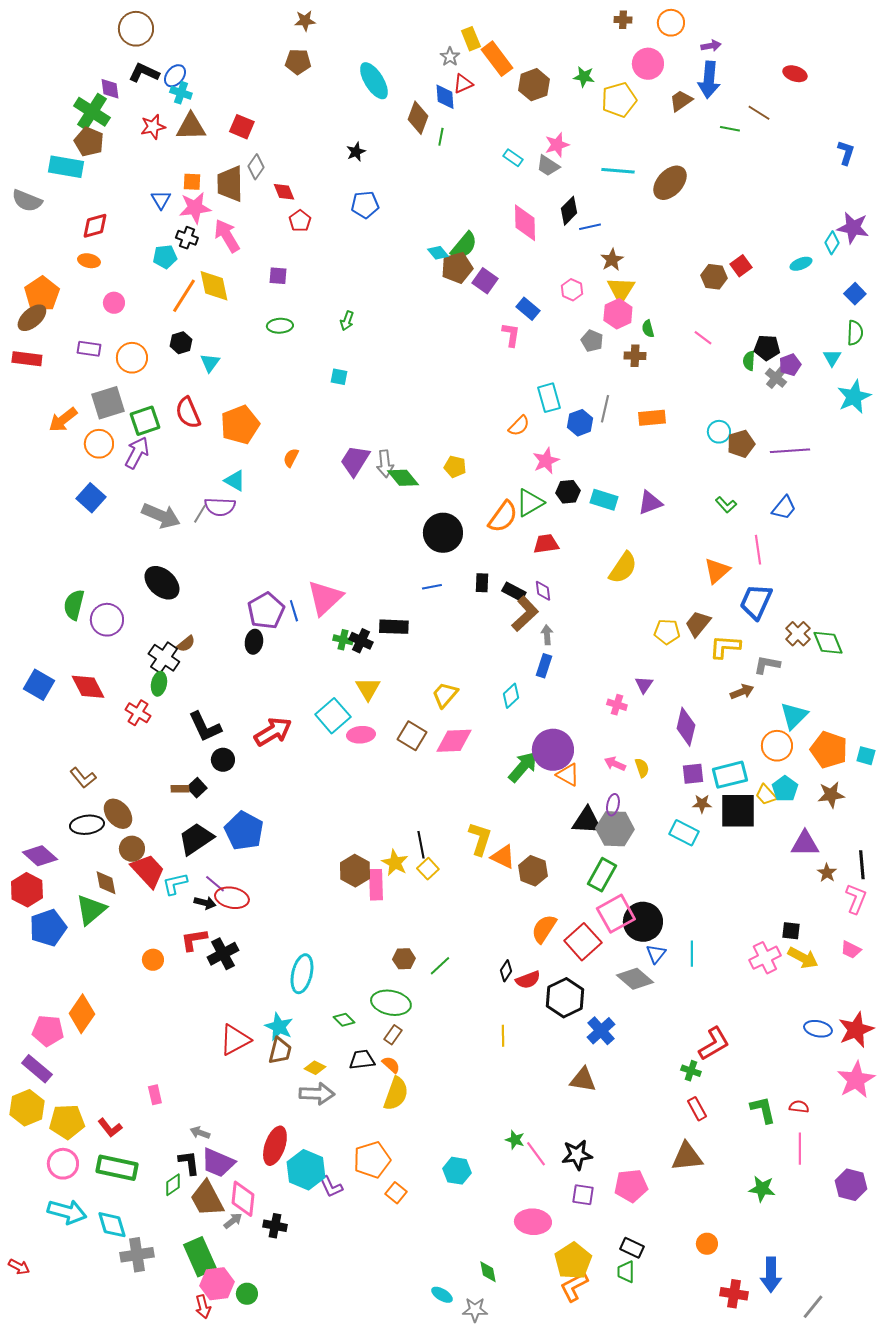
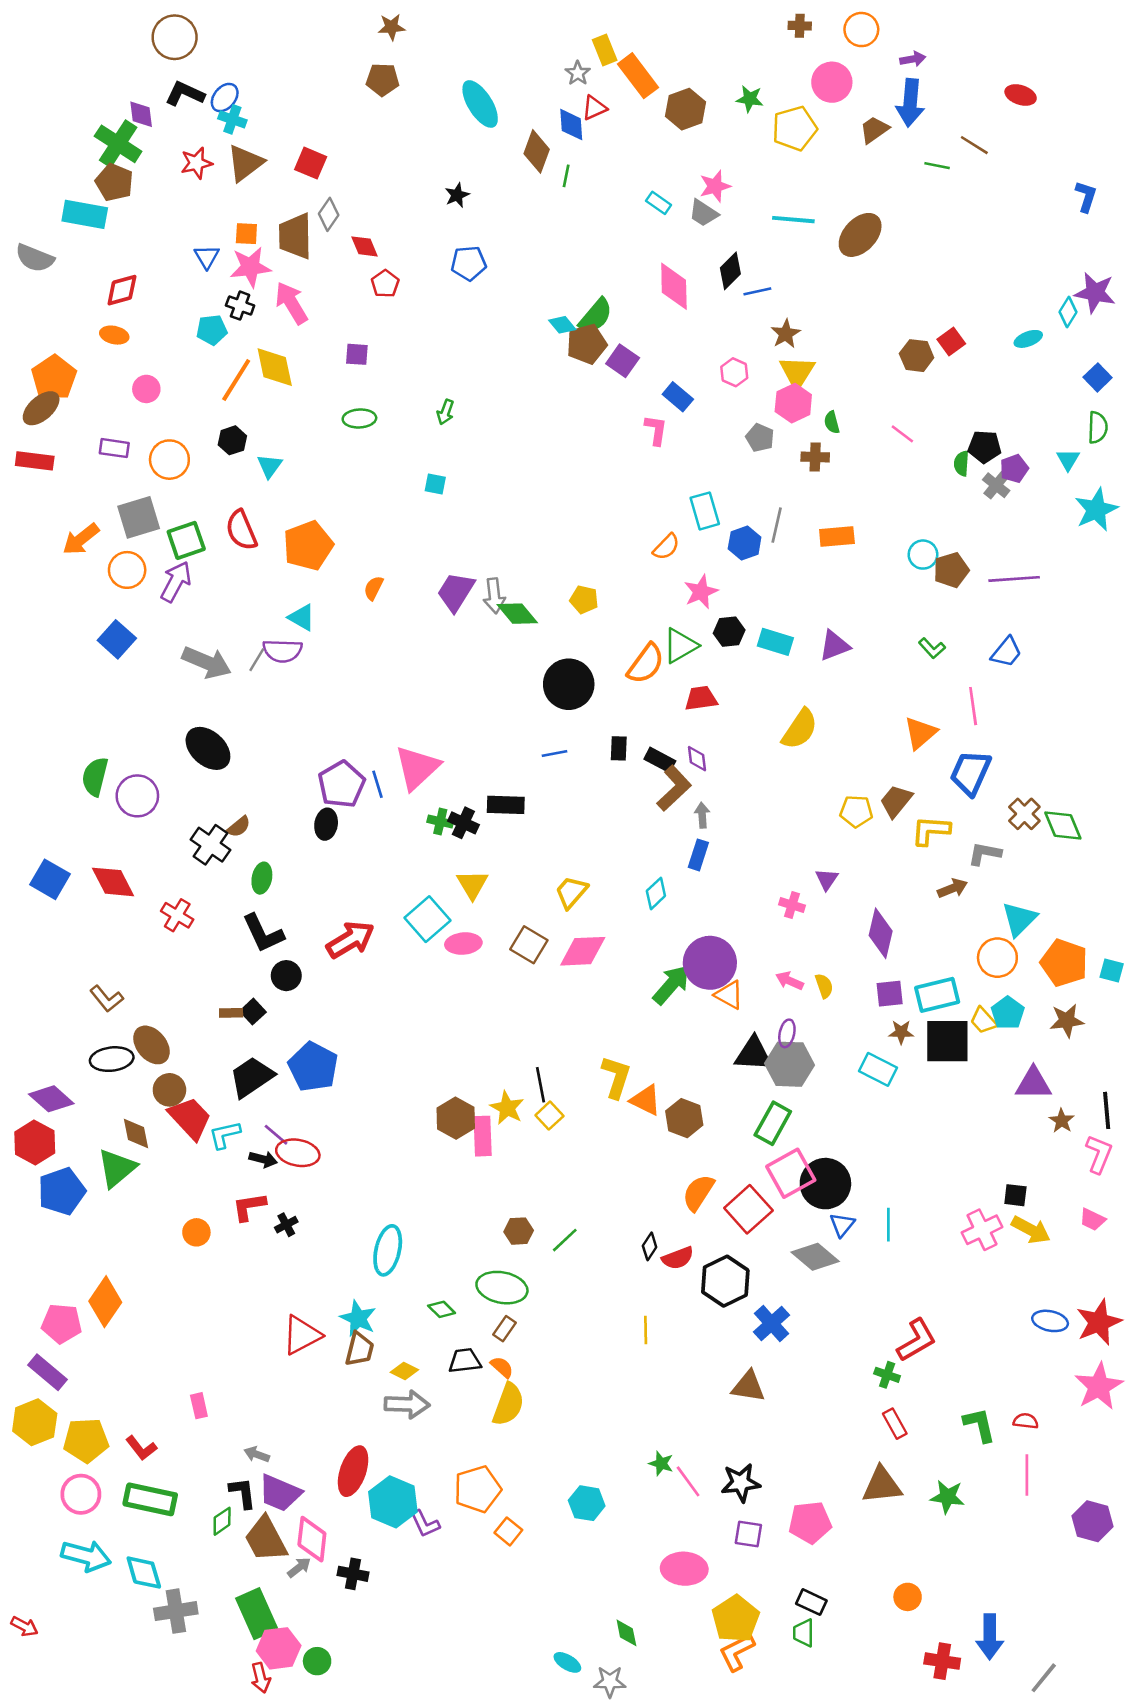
brown triangle: (191, 127) -> (245, 163), turned -36
green ellipse: (159, 684) -> (262, 878), moved
black cross: (223, 954) -> (286, 1225), size x0.6
green star: (762, 1189) -> (947, 1497), moved

